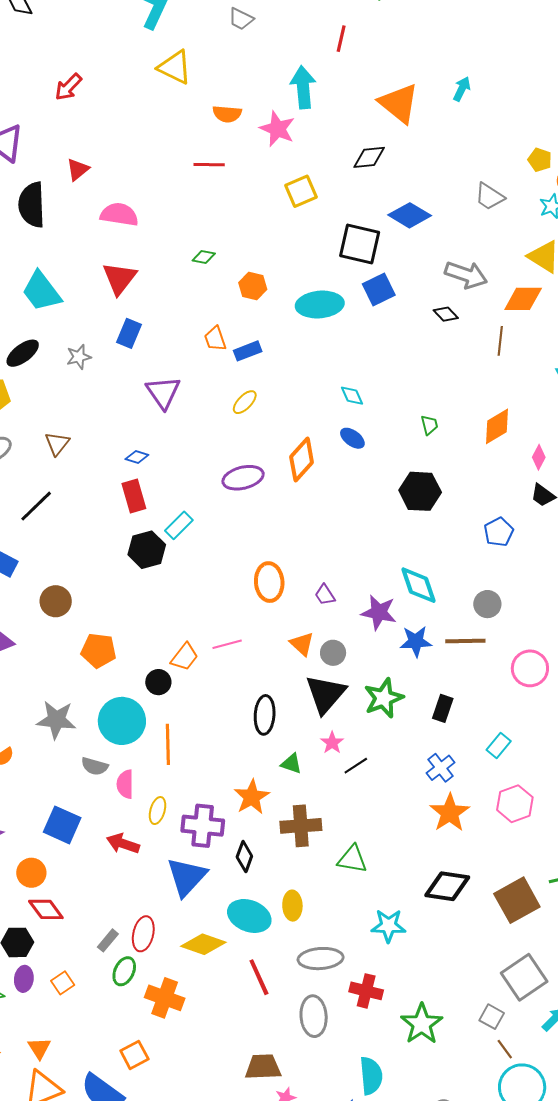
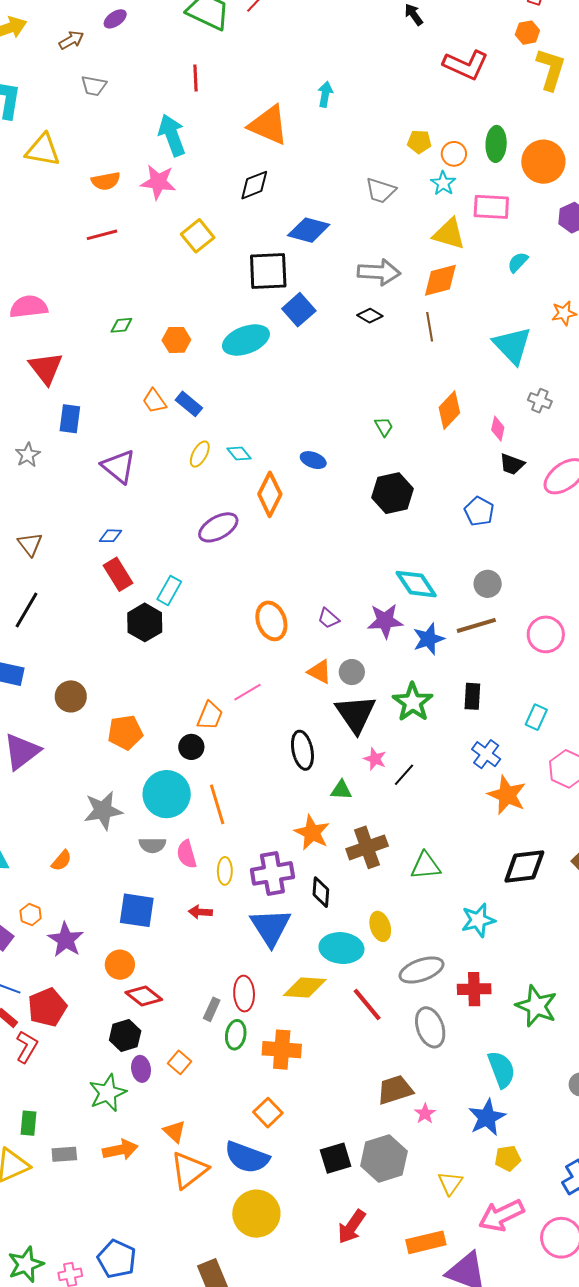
blue rectangle: (248, 351) -> (189, 404), turned 76
cyan diamond: (352, 396) -> (239, 454), moved
red arrow: (123, 844) -> (200, 912), size x0.7

